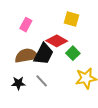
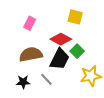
black trapezoid: (44, 54) -> (60, 59), moved

